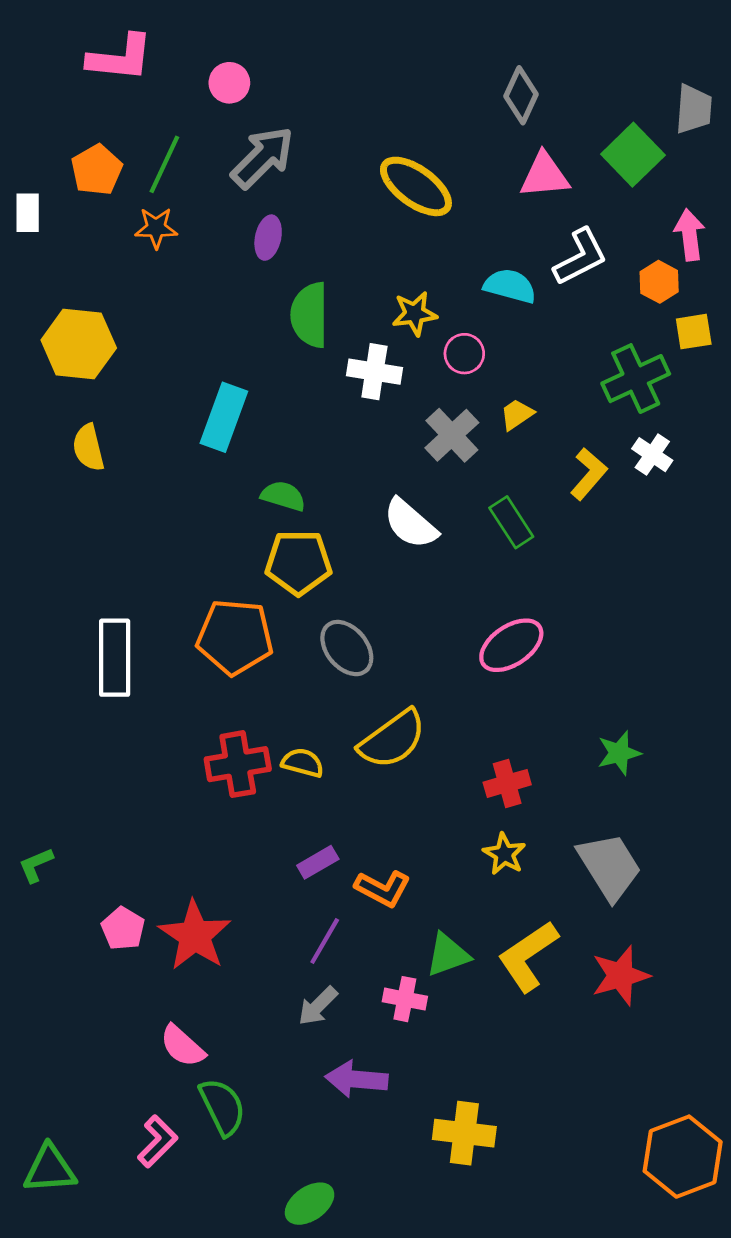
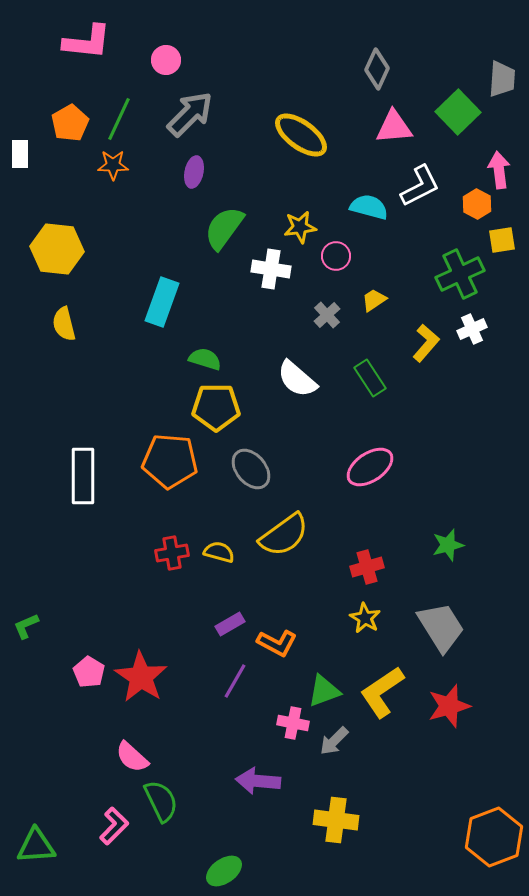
green semicircle: (310, 315) -> (224, 228), turned 36
gray cross: (452, 435) -> (327, 315), size x0.7
white cross: (652, 455) -> (472, 329), turned 32
red cross: (238, 764) -> (172, 553), size x0.7
gray arrow: (318, 1006) -> (334, 741), moved

